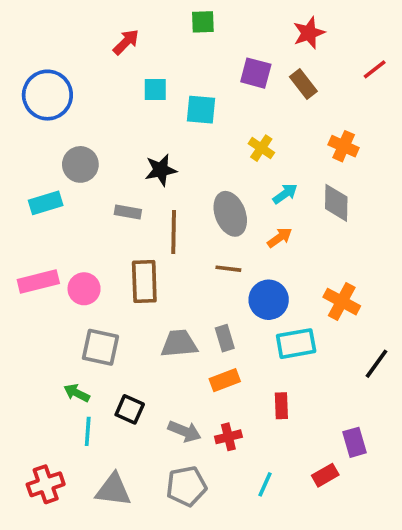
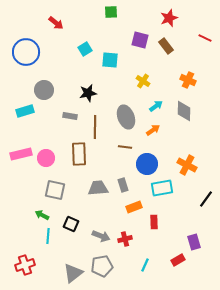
red arrow: (126, 42) -> (56, 23), moved, turned 84
red line: (375, 69) -> (205, 38), turned 64
cyan square: (155, 90) -> (85, 49), turned -32
orange rectangle: (225, 380) -> (134, 207), moved
gray triangle: (113, 490) -> (73, 273), moved, turned -45

